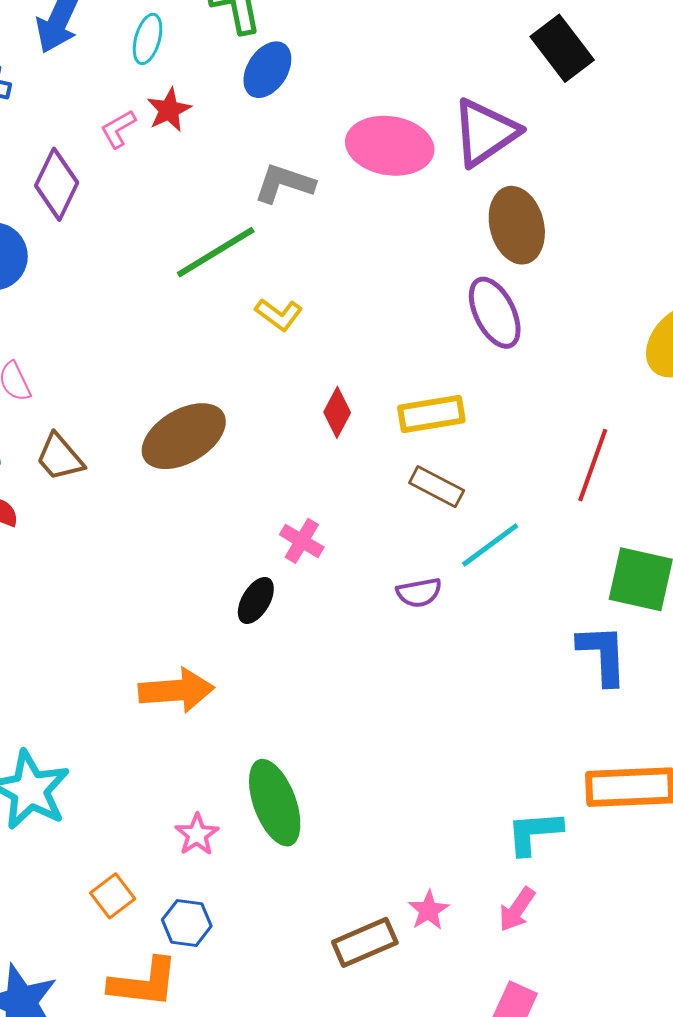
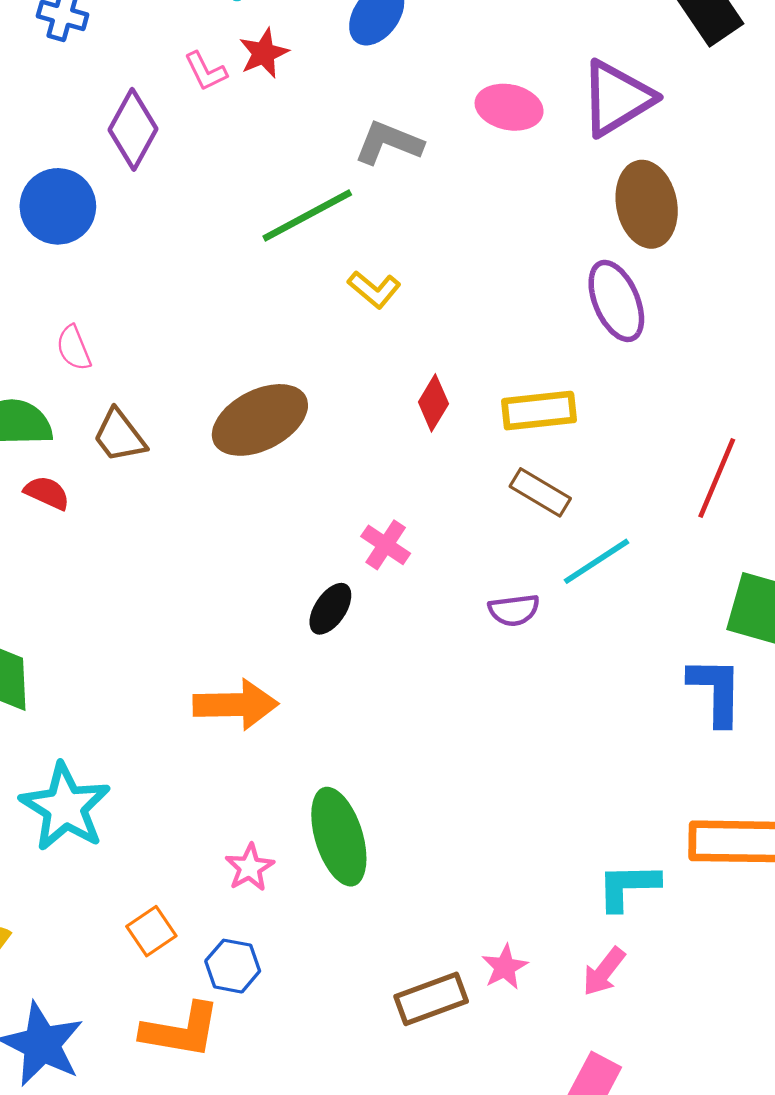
pink L-shape: (118, 129) -> (206, 71), turned -90
pink ellipse: (390, 146) -> (509, 107), size x0.7

